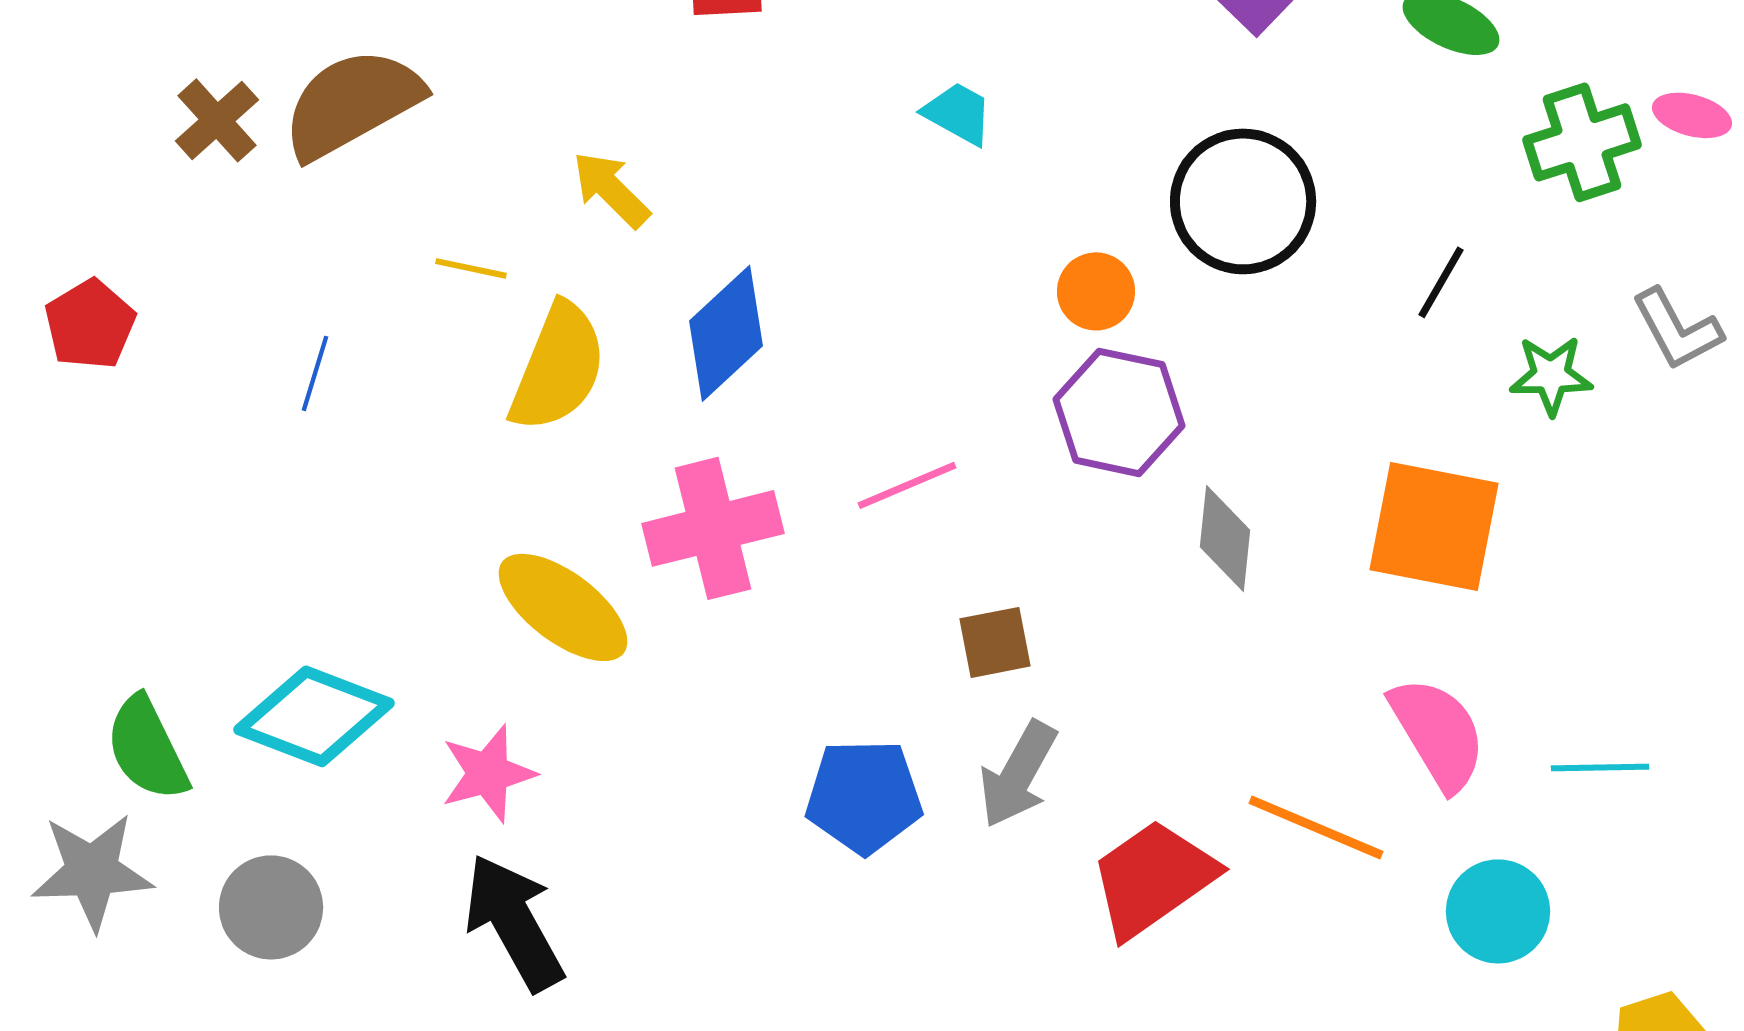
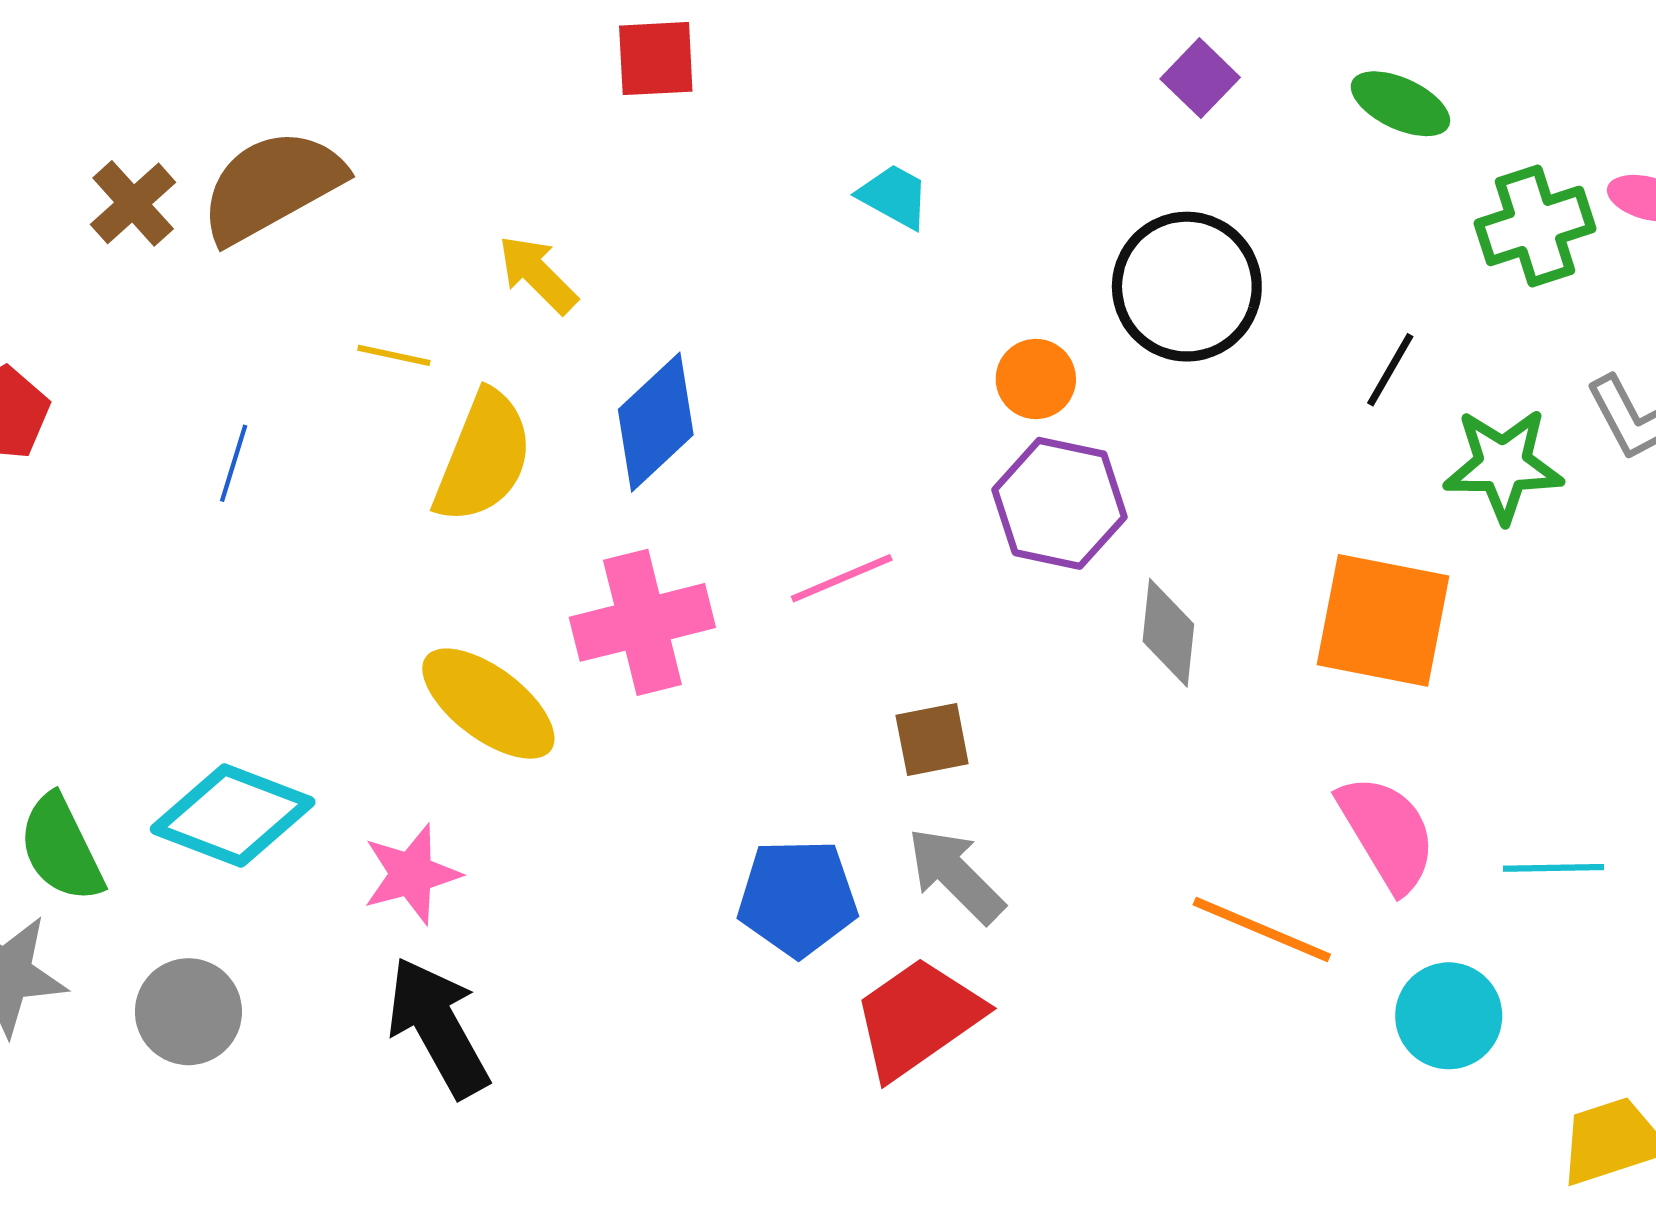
green star: (1551, 375) -> (1503, 465), size x1.4
gray arrow: (1018, 774) -> (956, 875), turned 106
red trapezoid: (1153, 878) -> (918, 1018), moved

